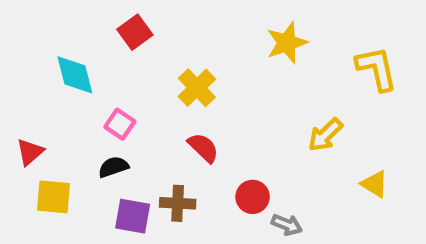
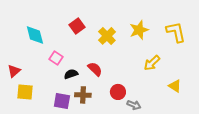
red square: (135, 32) -> (77, 26), moved
yellow star: (287, 43) -> (139, 30), moved
yellow cross: (197, 88) -> (107, 36), moved
black semicircle: (113, 167) -> (71, 74), moved

